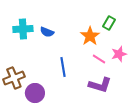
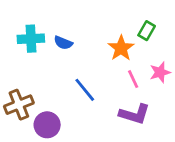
pink line: (99, 59) -> (133, 79), turned 32
blue line: (63, 67) -> (85, 90), turned -30

